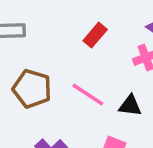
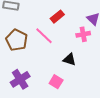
pink line: (88, 95) -> (44, 36), moved

